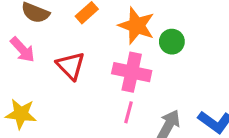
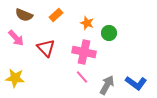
orange star: (137, 26) -> (87, 23), size x0.6
pink line: (128, 112) -> (82, 77), turned -56

